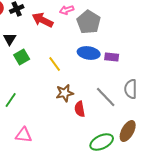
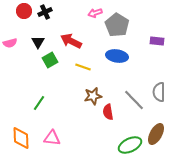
red arrow: (43, 20) -> (71, 41), moved
purple rectangle: (112, 57) -> (157, 41), moved
yellow line: (55, 64) -> (83, 67), turned -35

